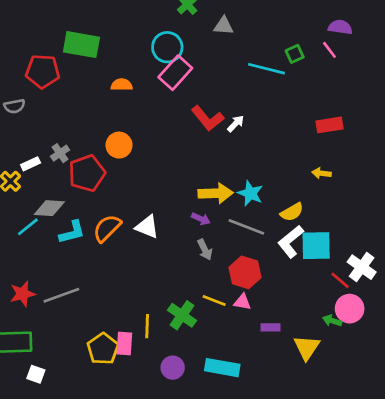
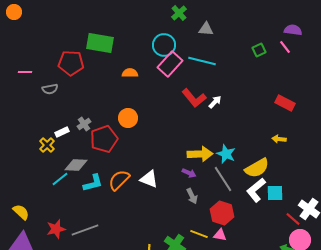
cyan line: (266, 69) -> (202, 61), moved
red rectangle: (329, 125) -> (285, 103), turned 36
yellow semicircle: (292, 212) -> (257, 168), size x1.4
gray line: (246, 227) -> (223, 179), turned 36
cyan square: (316, 246) -> (275, 193), size x0.7

